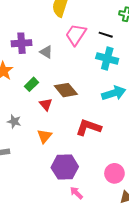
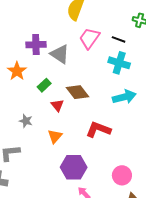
gray triangle: (46, 52) -> (60, 54), size x1.5

